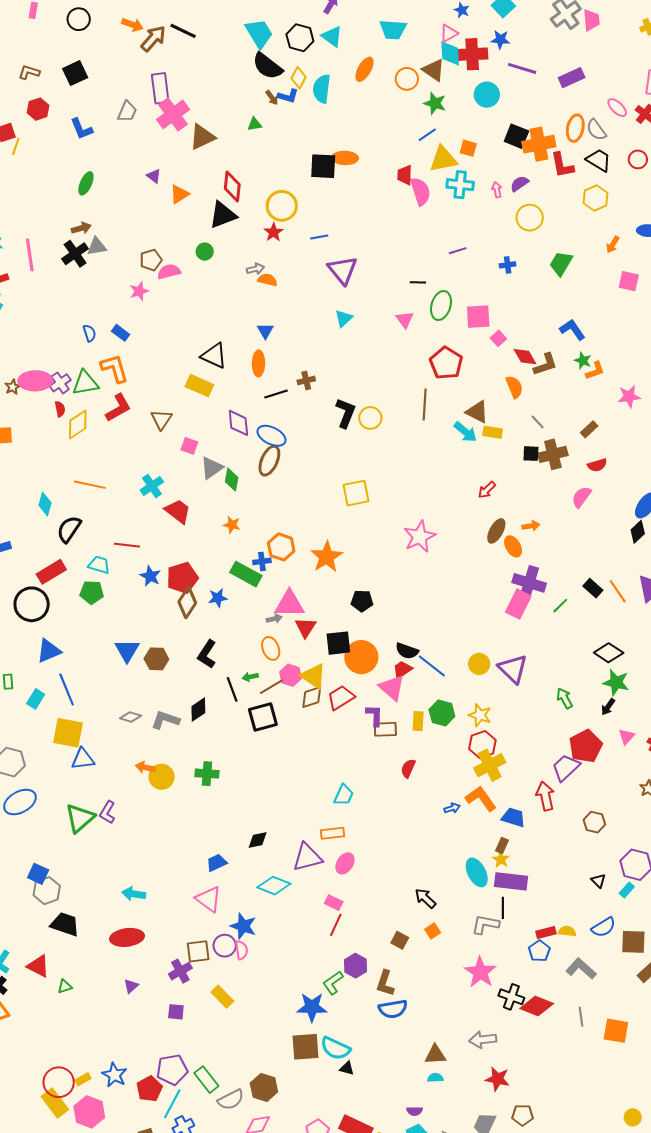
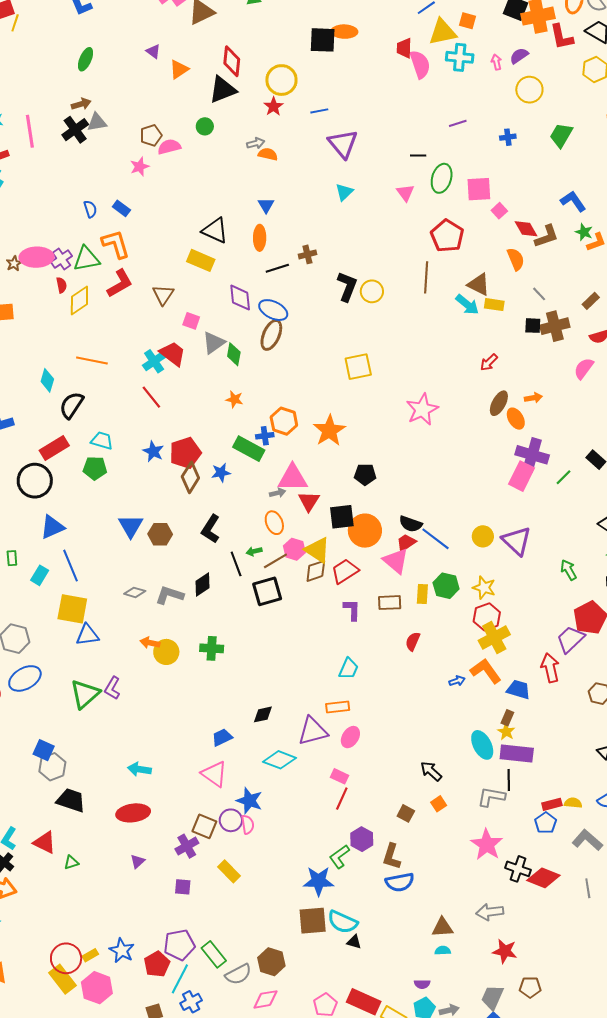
red trapezoid: (178, 511) -> (173, 354), moved
red line: (127, 545) -> (151, 397), moved, turned 45
purple L-shape: (374, 715) -> (352, 610), moved
brown square: (198, 951) -> (204, 826), turned 30

